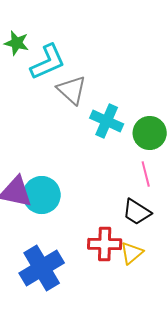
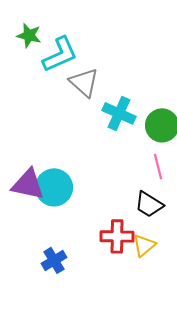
blue cross: (42, 268) -> (54, 260), size x0.6

